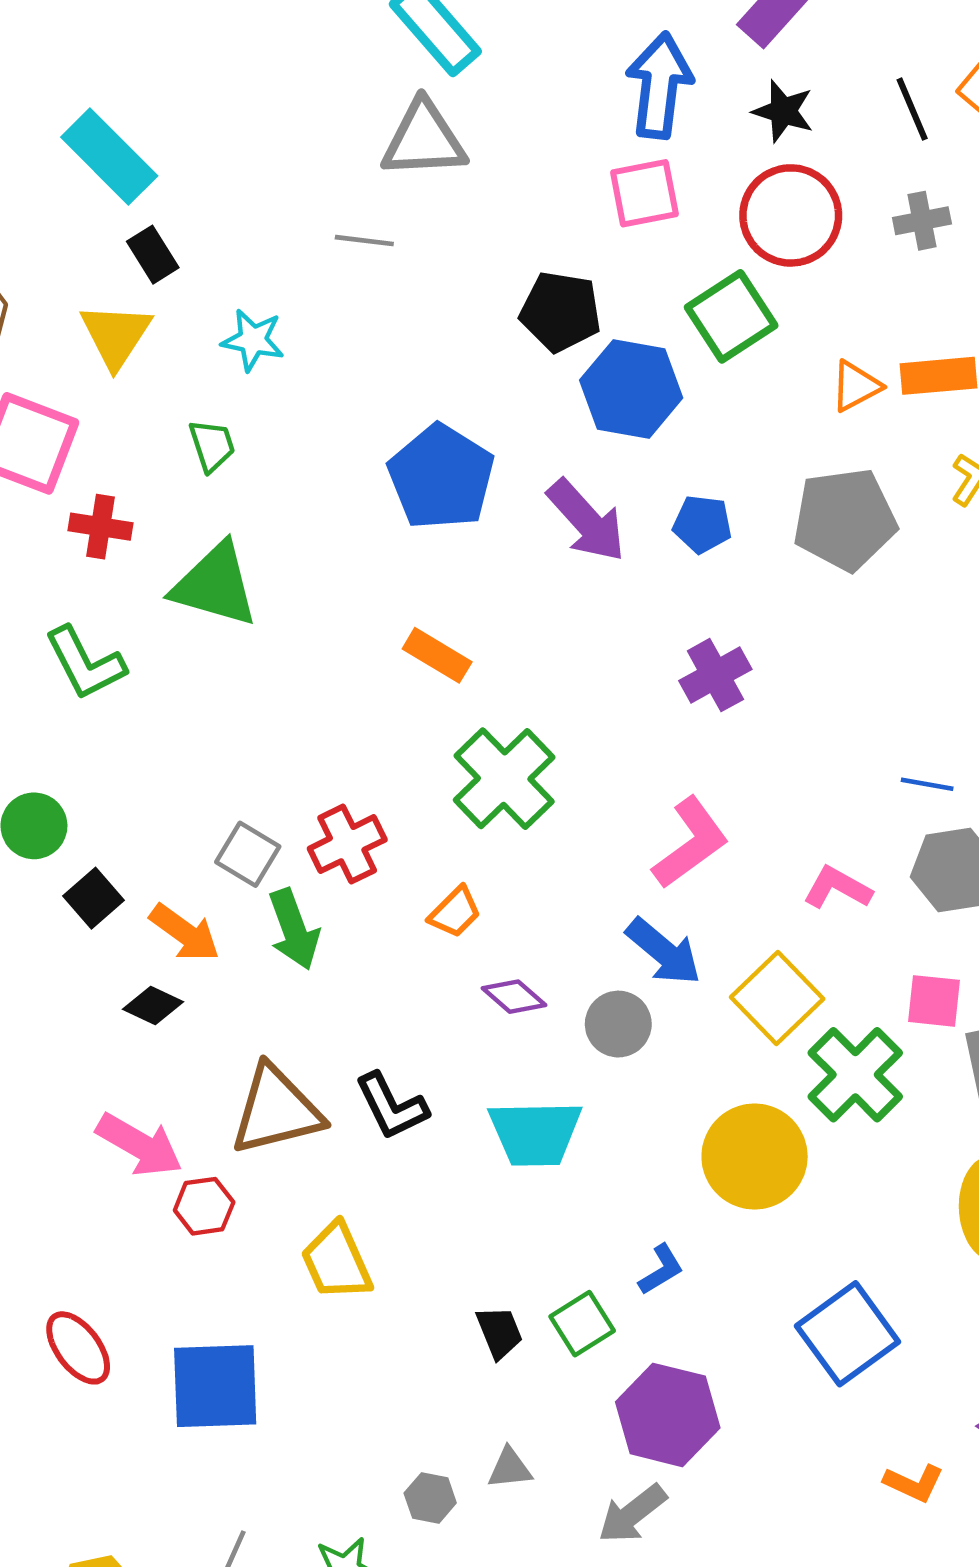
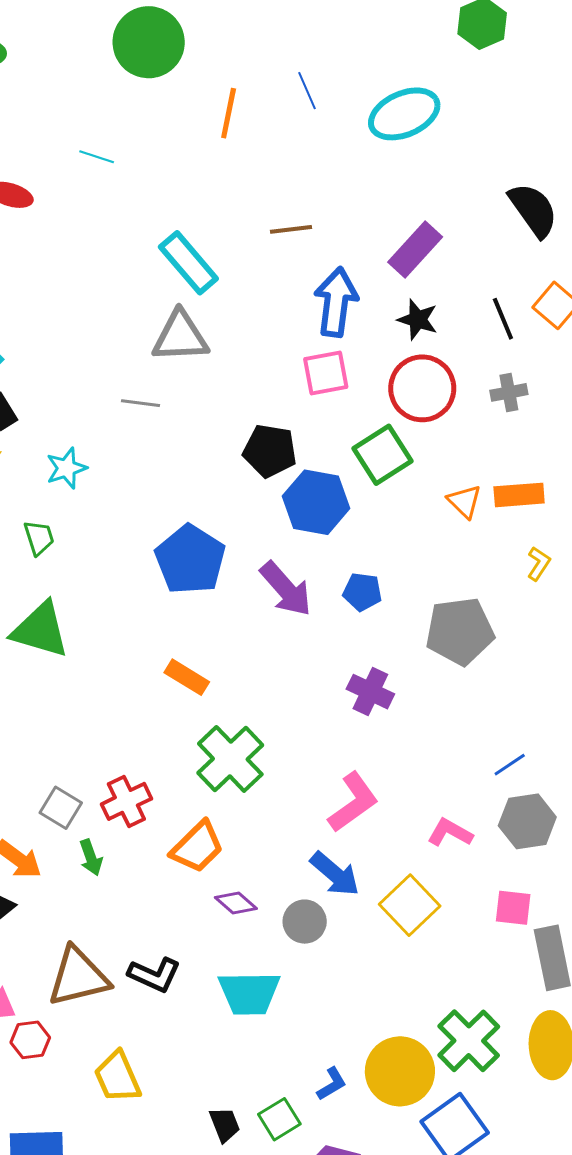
cyan star: (253, 340) -> (66, 468), turned -30
orange triangle: (856, 386) -> (464, 501), turned -48
gray pentagon: (845, 519) -> (460, 631), moved
purple cross: (715, 675) -> (370, 692), turned -36
blue line: (927, 784) -> (510, 765), turned -44
orange trapezoid: (455, 912) -> (197, 847), size x1.5
green arrow: (294, 929) -> (91, 857), size x0.7
green cross: (855, 1075) -> (469, 1041), moved
black L-shape: (391, 1106) -> (154, 975), turned -40
yellow circle: (755, 1157) -> (400, 1071), moved

